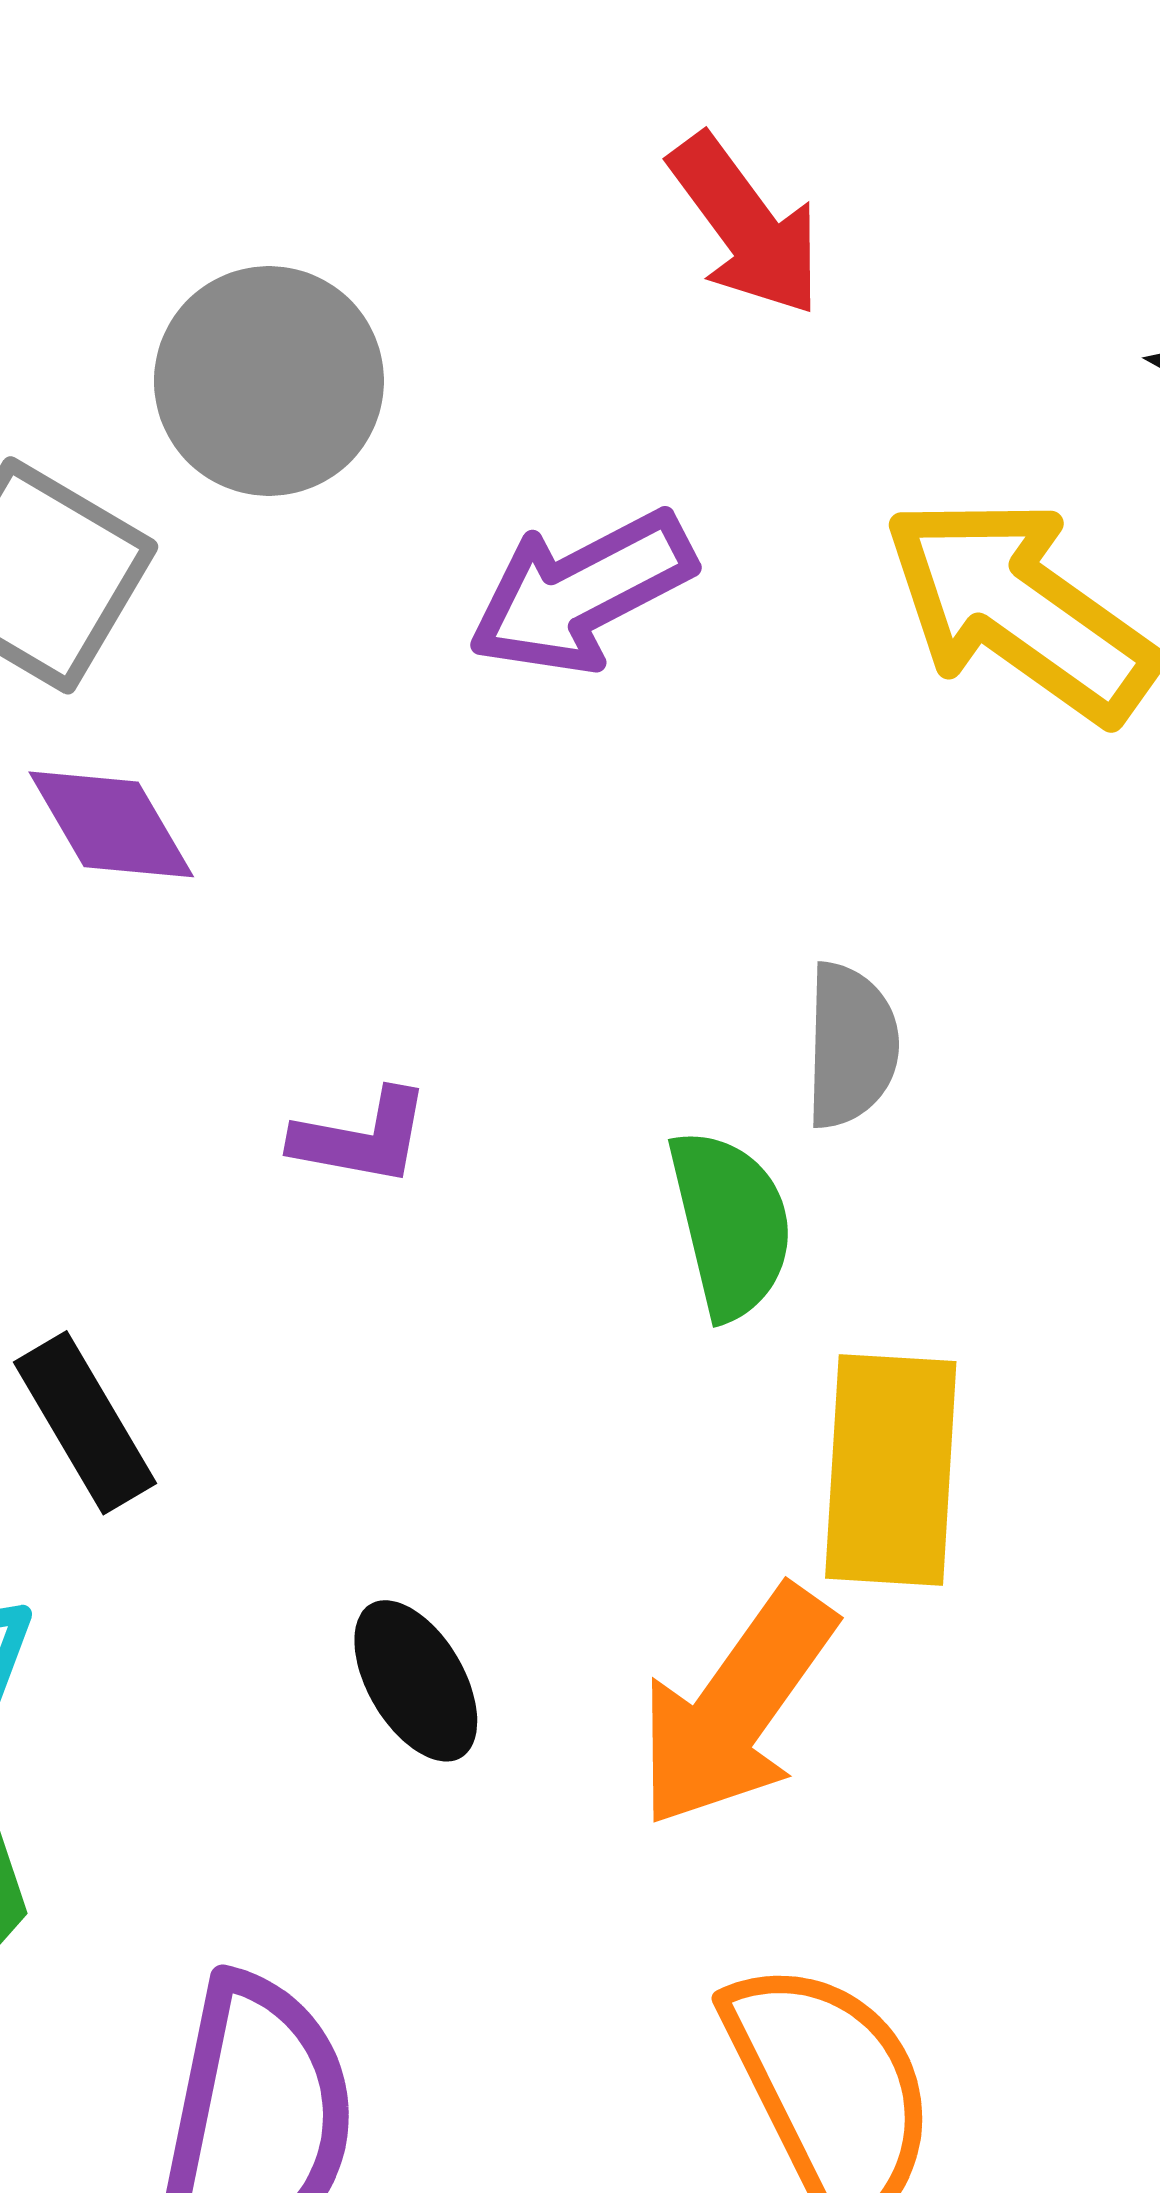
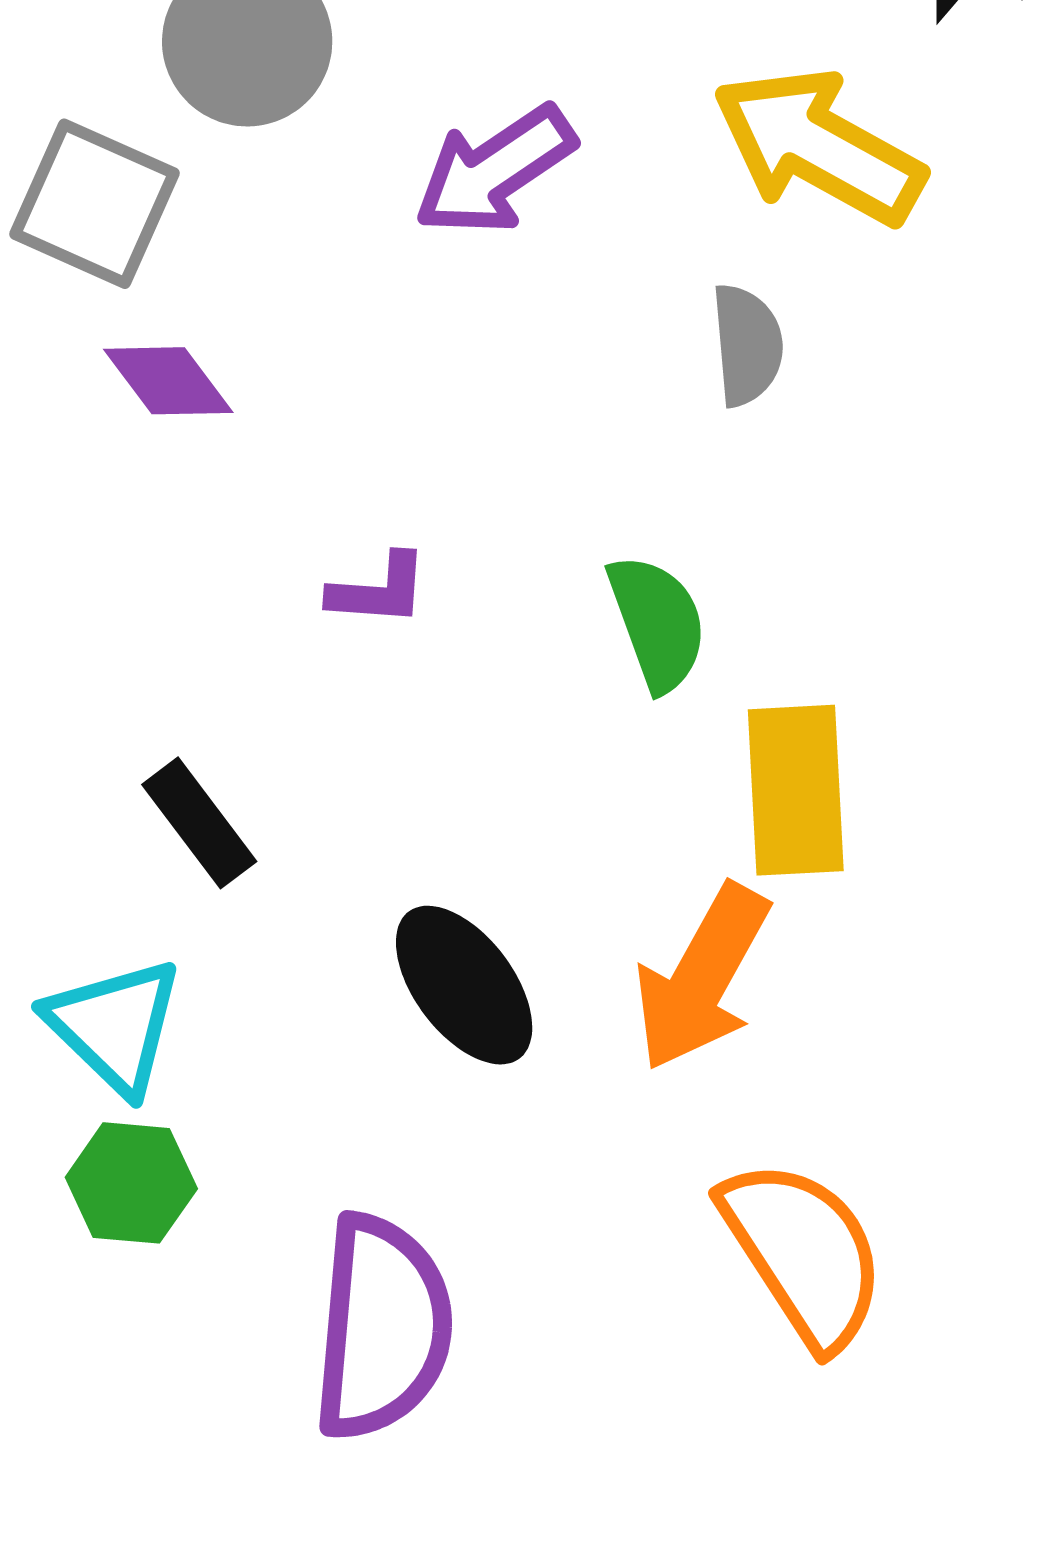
gray semicircle: (851, 1045) -> (747, 345), moved
black ellipse: (416, 1681) -> (464, 985), size x1.4

